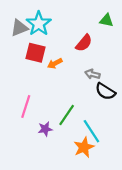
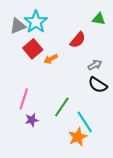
red square: (35, 53) -> (33, 49), turned 36
gray arrow: (92, 74) -> (95, 65), moved, turned 136
purple star: (45, 129) -> (32, 120), moved

